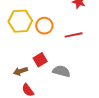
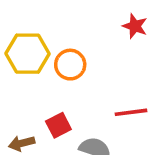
red line: (74, 35) -> (131, 112), moved

